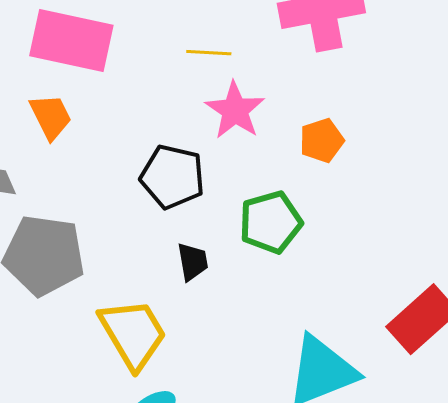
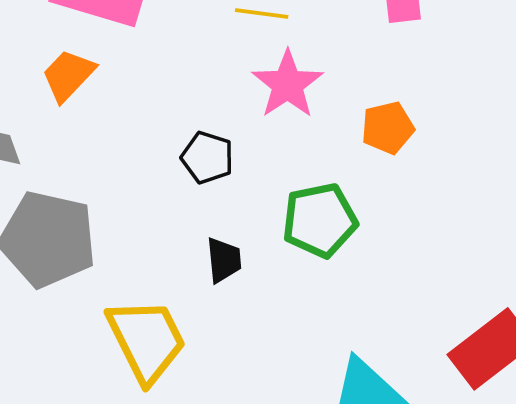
orange trapezoid: (51, 117) -> (68, 75), turned -114
black pentagon: (172, 177) -> (207, 157), size x0.7

